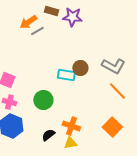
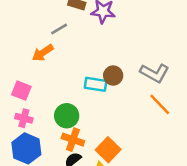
orange arrow: (28, 22) -> (43, 53), moved
orange cross: (71, 126) -> (73, 140), moved
orange square: (112, 127) -> (108, 150), moved

